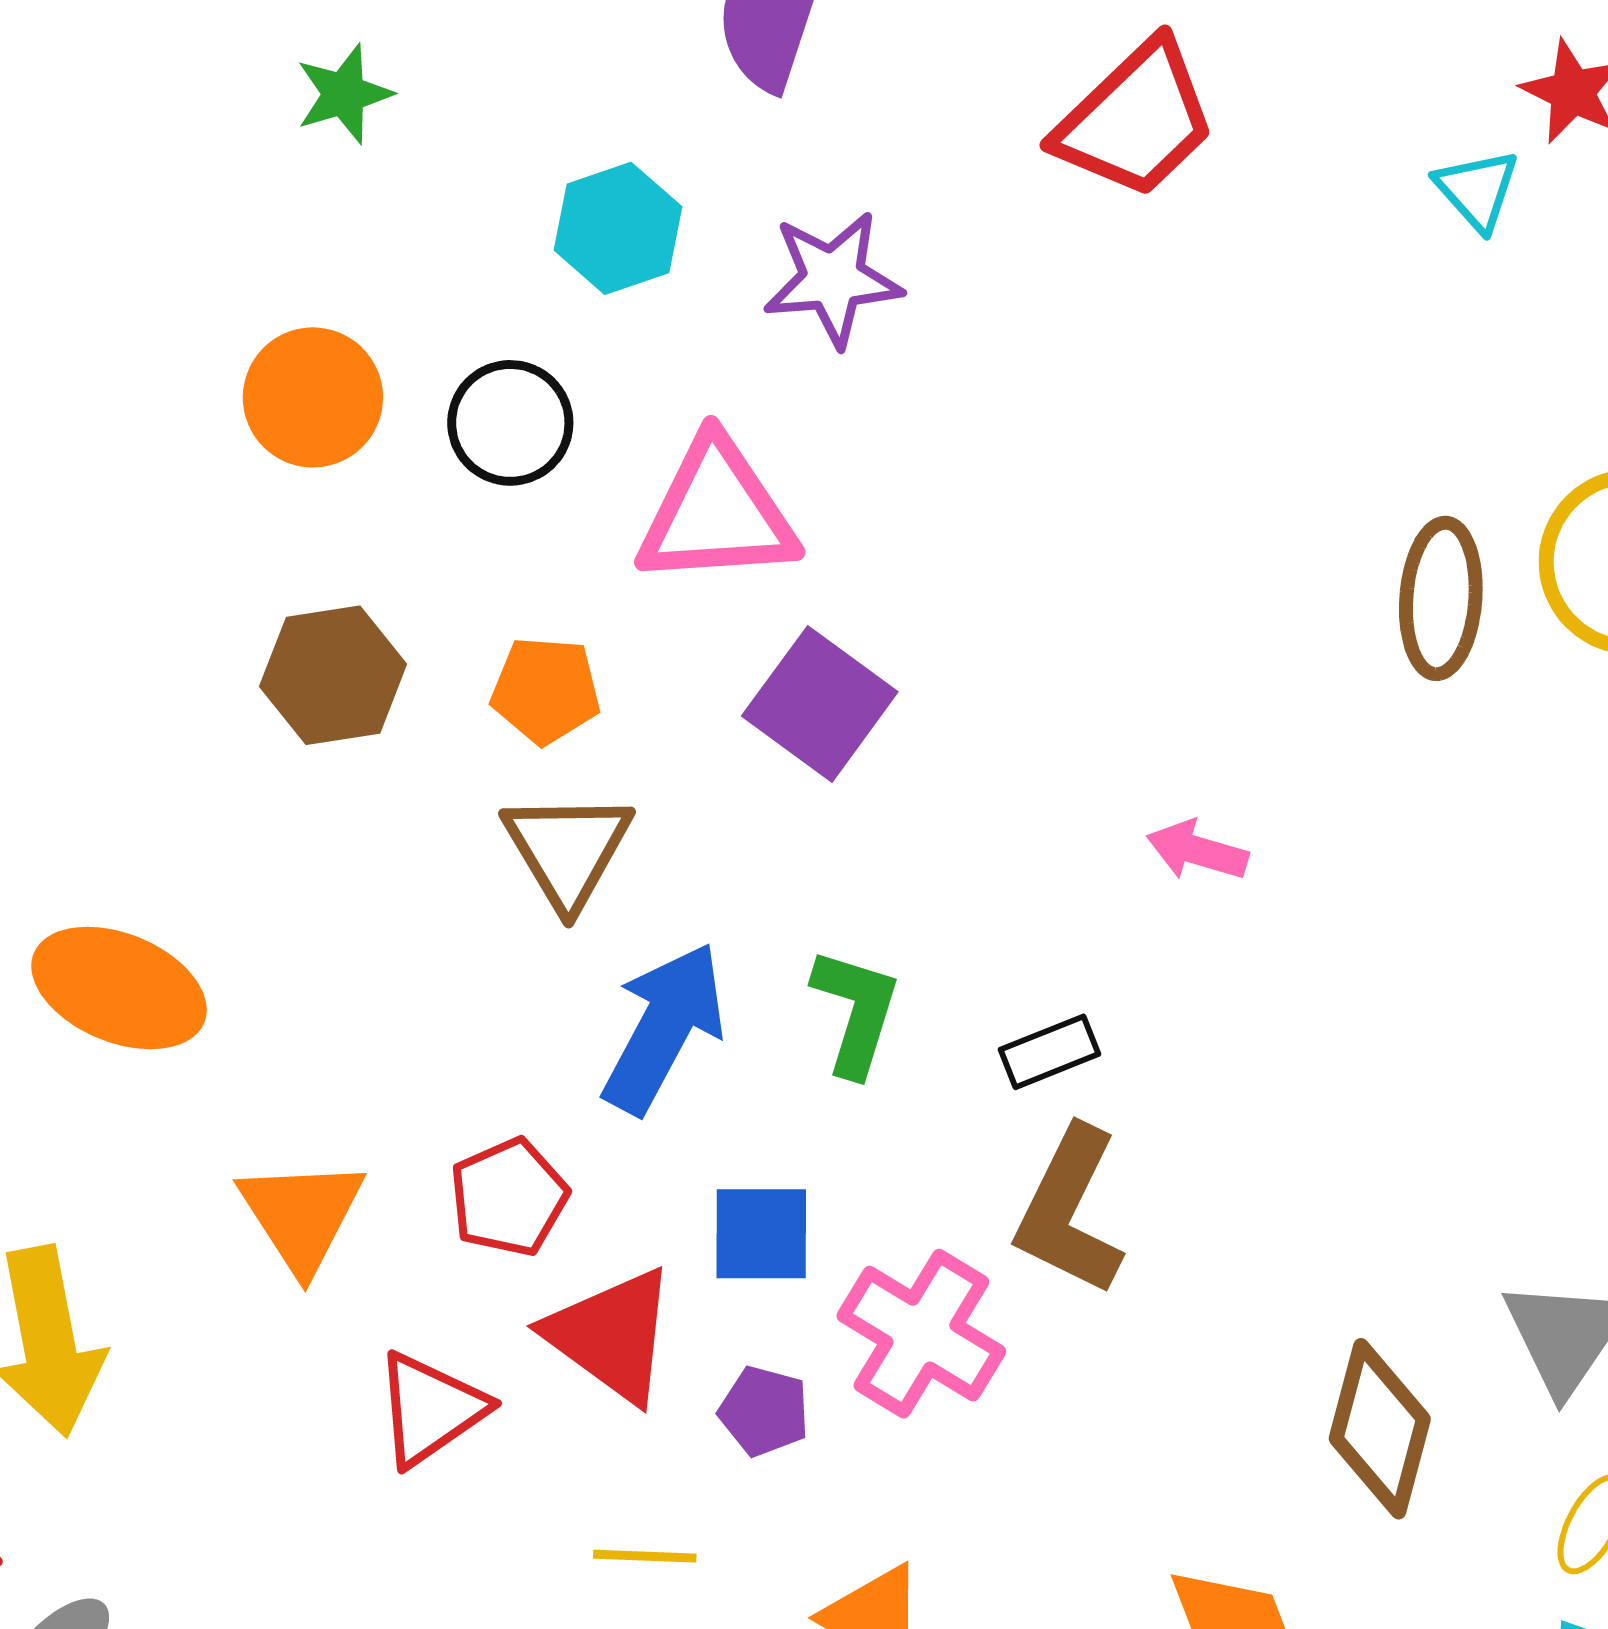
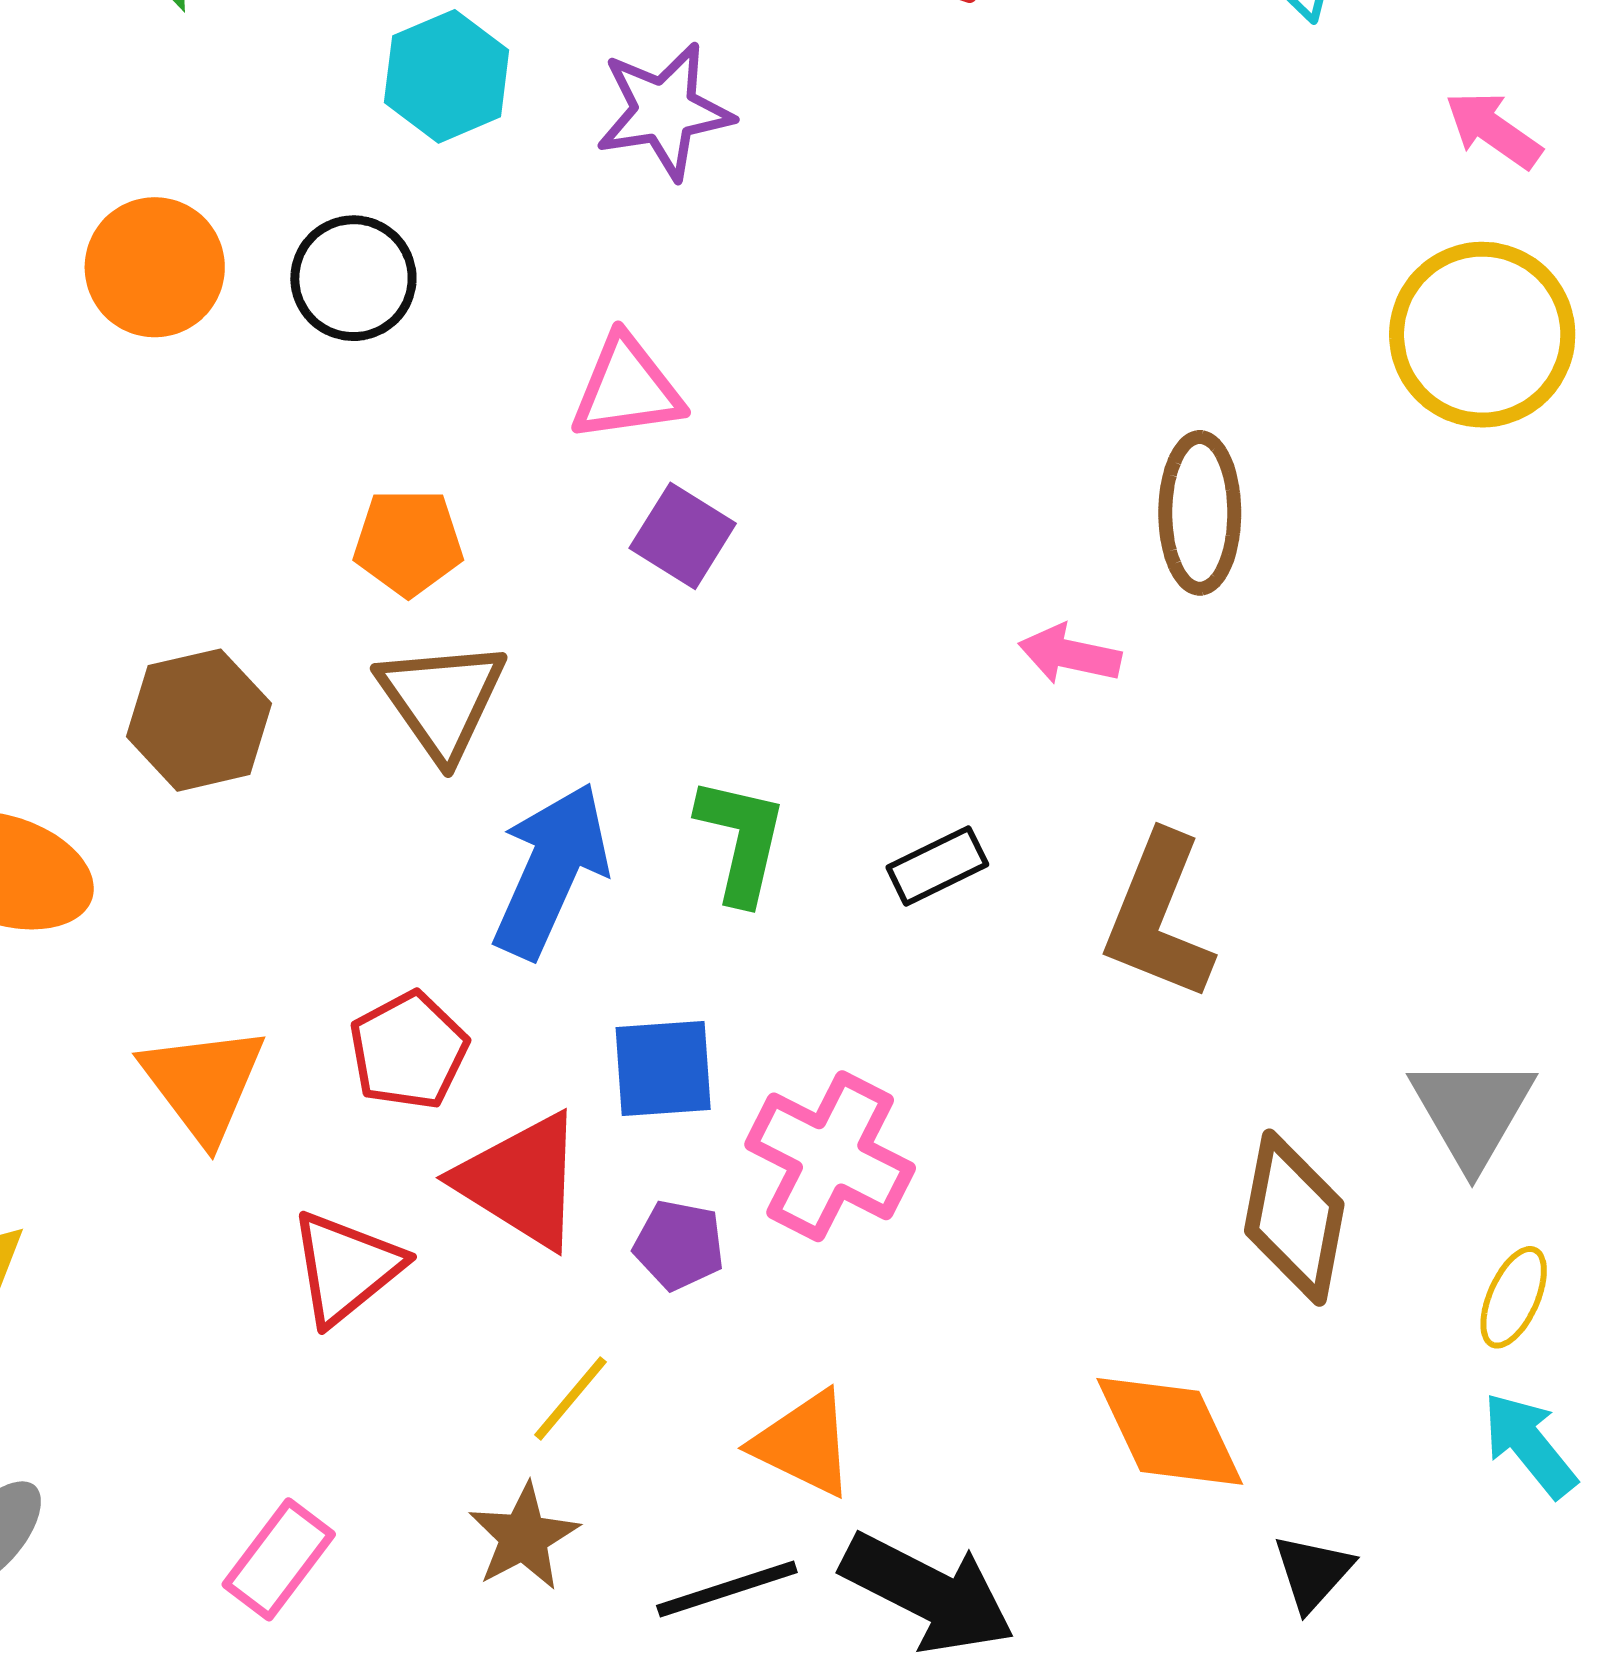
pink triangle: (717, 513) -> (627, 389), moved, size x0.7
brown ellipse: (1441, 598) -> (1200, 513), moved
brown hexagon: (333, 675) -> (199, 720), moved
purple square: (820, 704) -> (683, 536), size x0.7
brown L-shape: (1069, 1211) -> (1159, 917), moved
yellow line: (645, 1556) -> (571, 1398), turned -48

